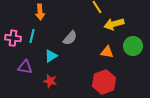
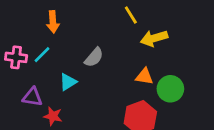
cyan line: (32, 36) -> (42, 55), turned 32
green circle: (133, 46) -> (170, 89), moved
red star: (50, 81) -> (53, 116), moved

